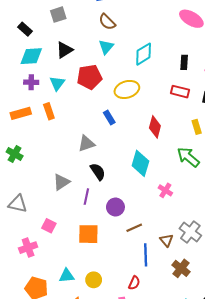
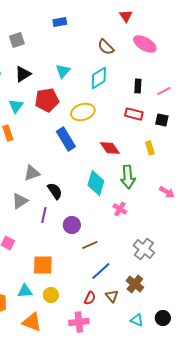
brown semicircle: (107, 22) -> (106, 47), moved
blue rectangle: (109, 118) -> (66, 139), size x1.6
red diamond: (155, 127) -> (110, 148), turned -50
gray triangle: (86, 144) -> (32, 173), moved
green arrow: (188, 157) -> (128, 177), moved, turned -135
orange square: (88, 234) -> (43, 265), moved
brown triangle: (166, 240) -> (112, 296), moved
blue line: (146, 255) -> (101, 271), turned 50

